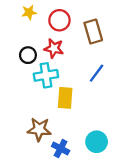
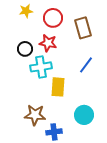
cyan circle: (97, 142) -> (84, 115), moved
blue cross: (61, 148) -> (54, 132), turned -35

